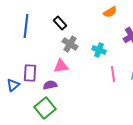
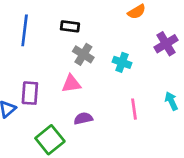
black rectangle: (60, 23) -> (70, 26), turned -40
pink line: (113, 74) -> (134, 109), moved
purple semicircle: (50, 85) -> (83, 118), moved

